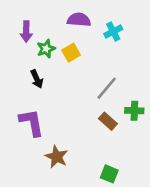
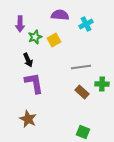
gray line: (107, 88) -> (81, 67), turned 42
purple L-shape: (32, 122) -> (34, 83), moved
brown star: (57, 157) -> (28, 119), moved

